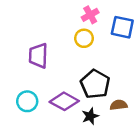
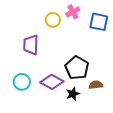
yellow circle: (84, 38) -> (53, 20), moved

